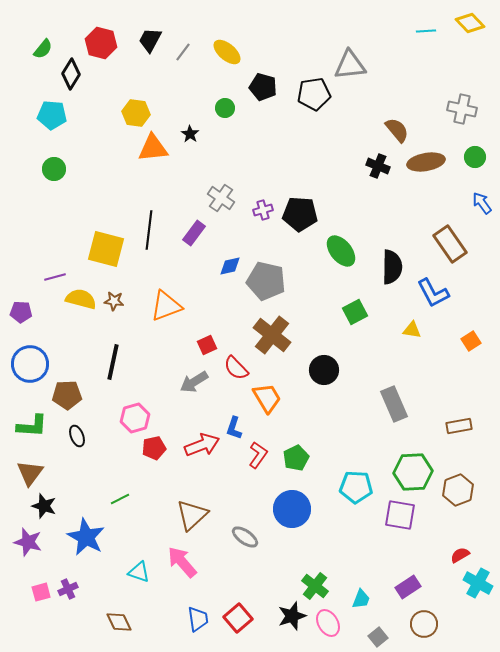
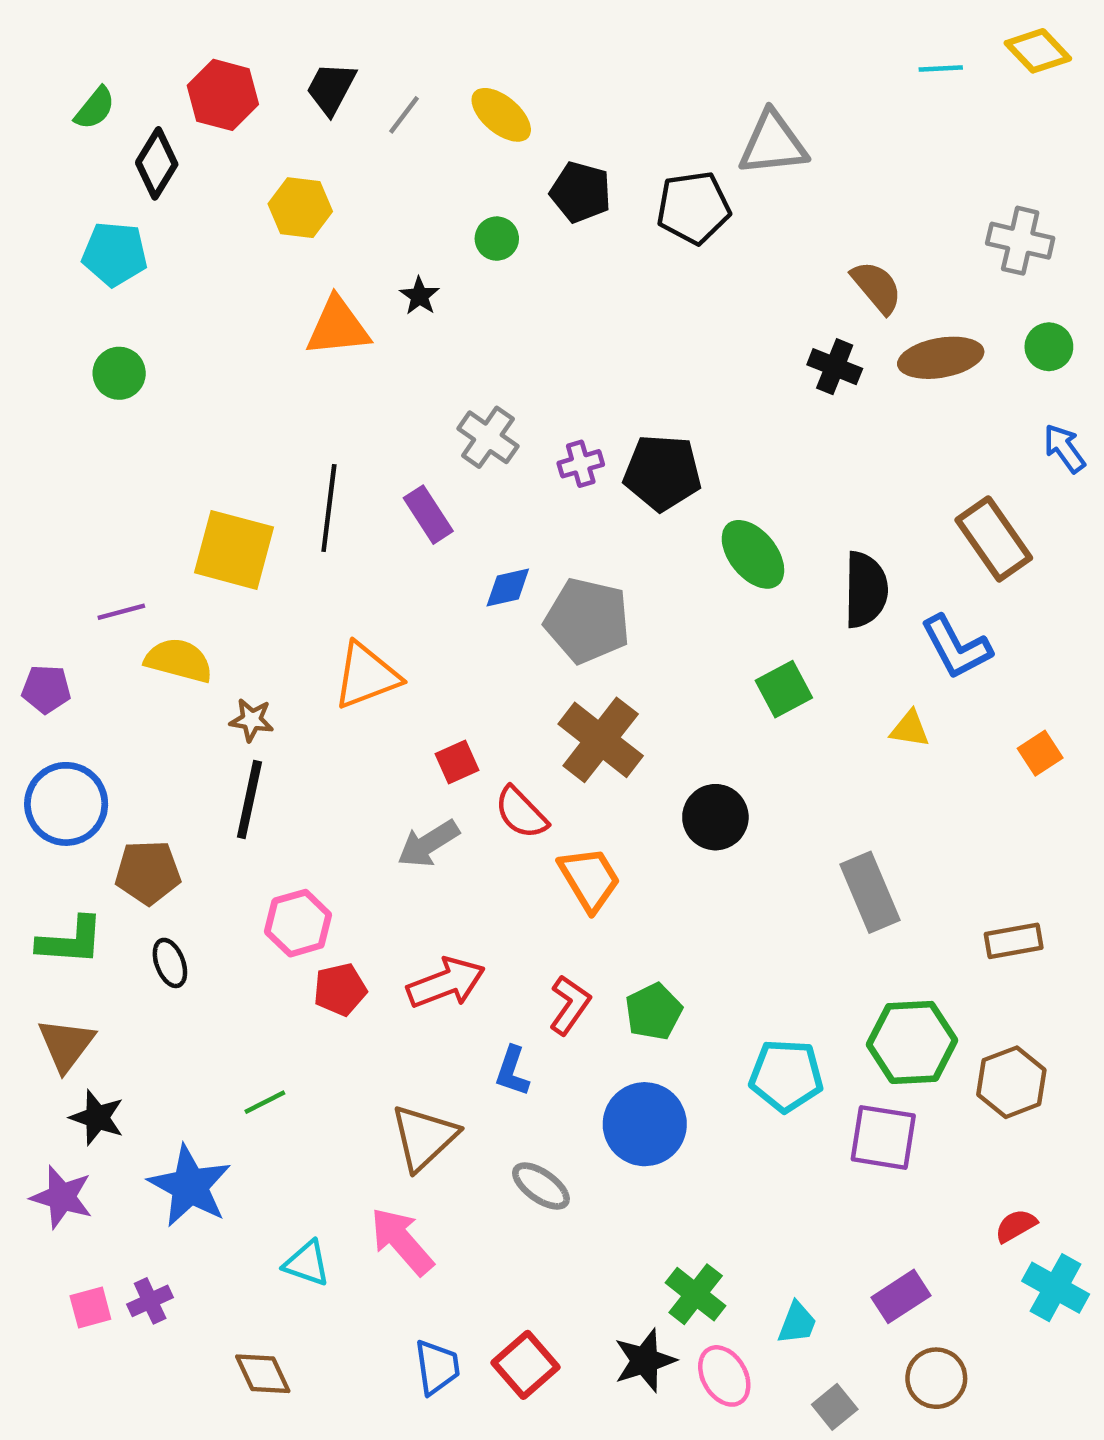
yellow hexagon: (136, 113) -> (300, 208), moved
purple rectangle: (194, 233) -> (428, 515), turned -70
brown star: (114, 301) -> (252, 720), moved
blue L-shape: (234, 428) -> (512, 1071), moved

